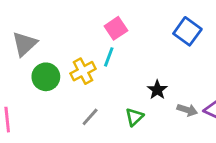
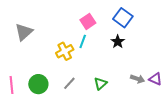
blue square: (187, 31) -> (123, 18), moved
green circle: (46, 77) -> (38, 84), moved
black star: (157, 90) -> (118, 42), moved

